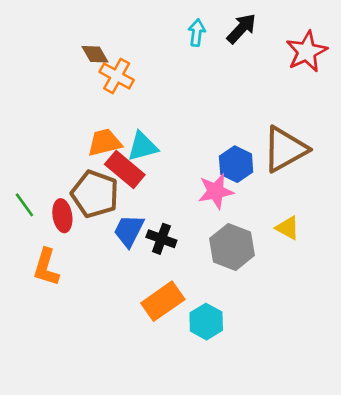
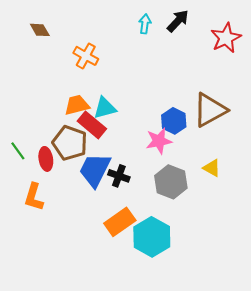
brown diamond: (95, 54) -> (40, 30), moved
blue trapezoid: (129, 231) -> (95, 170), size x1.4
cyan hexagon: (206, 322) -> (152, 237), size x1.5

